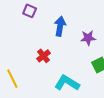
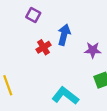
red cross: (43, 56) -> (44, 47), moved

